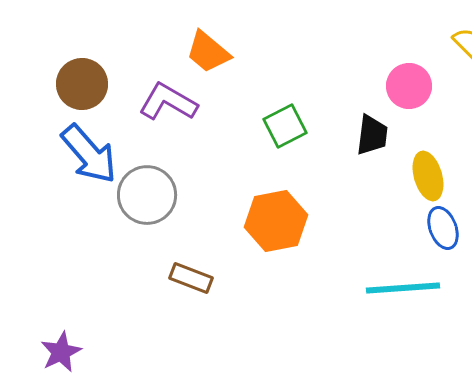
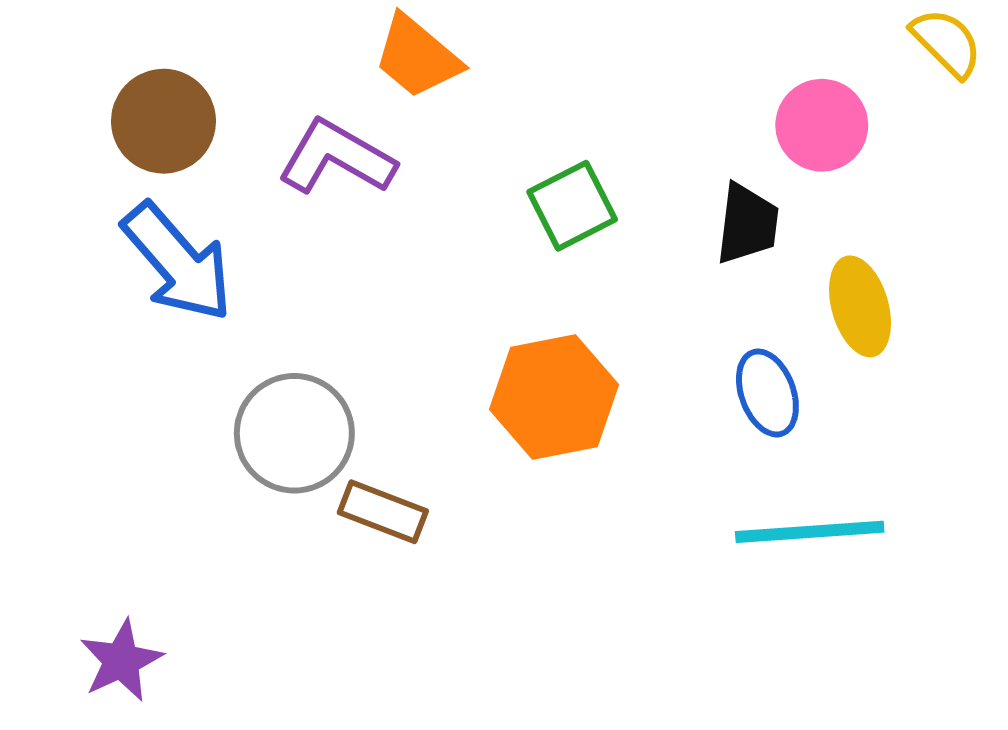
gray circle: (147, 195) -> (294, 433), moved
blue ellipse: (443, 228) -> (767, 393), moved

